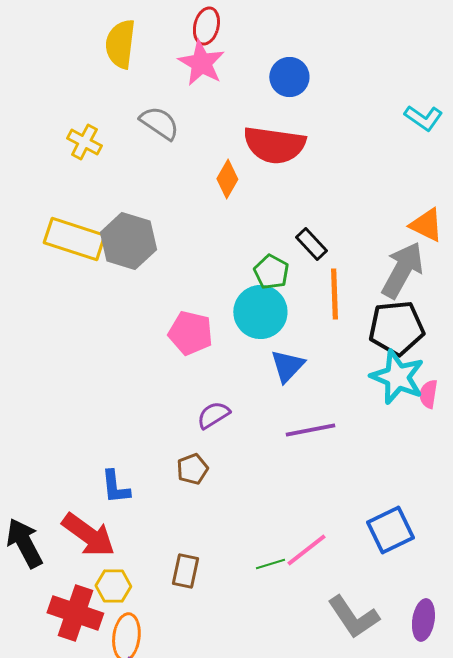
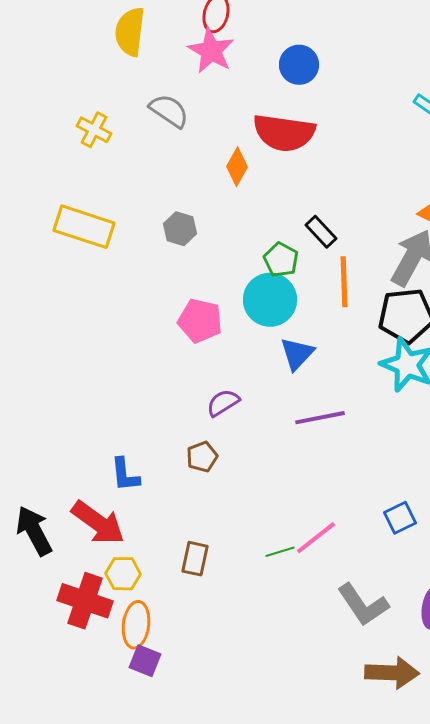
gray hexagon: (128, 241) -> (180, 229), moved, size x0.6
blue square: (390, 530) -> (400, 518), size x0.7

